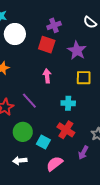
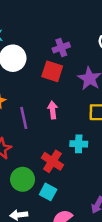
purple line: (29, 101) -> (24, 118), moved, turned 30
red cross: (66, 130) -> (52, 161), moved

